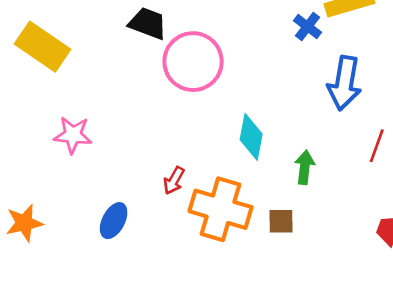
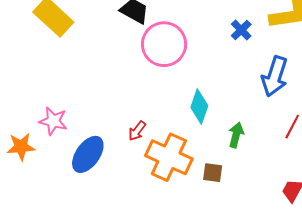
blue cross: (308, 26) -> (241, 30), moved
pink star: (73, 135) -> (53, 121), moved
blue ellipse: (114, 221) -> (88, 154), size x1.4

